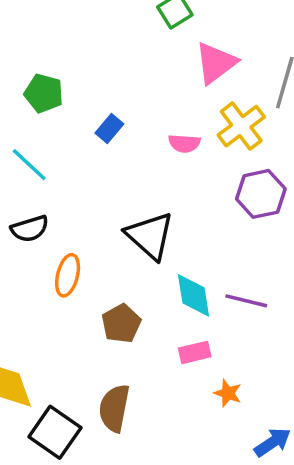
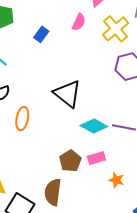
pink semicircle: (184, 143) -> (79, 22), moved, turned -66
cyan diamond: (193, 295) -> (94, 126), turned -48
brown pentagon: (121, 323) -> (70, 161), moved

